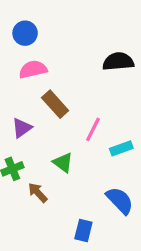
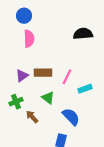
pink semicircle: (33, 69) -> (29, 39), turned 102
brown rectangle: (55, 104) -> (43, 73), moved, turned -48
blue semicircle: (120, 200) -> (71, 117), moved

